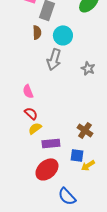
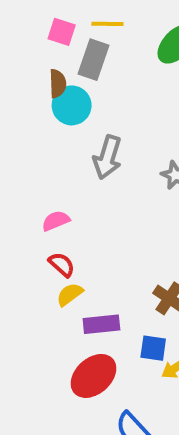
brown semicircle: (37, 32) -> (58, 84), moved
cyan circle: (63, 35) -> (72, 105), moved
pink semicircle: (28, 91) -> (56, 221), turned 88

